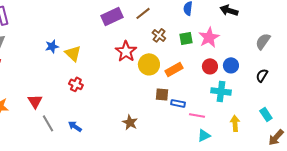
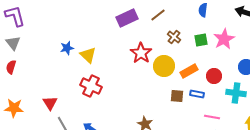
red circle: (210, 66) -> (214, 76), moved
red cross: (76, 84) -> (91, 86), size x1.5
blue rectangle: (178, 103) -> (197, 94), moved

